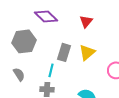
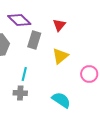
gray rectangle: (64, 52) -> (34, 40), moved

